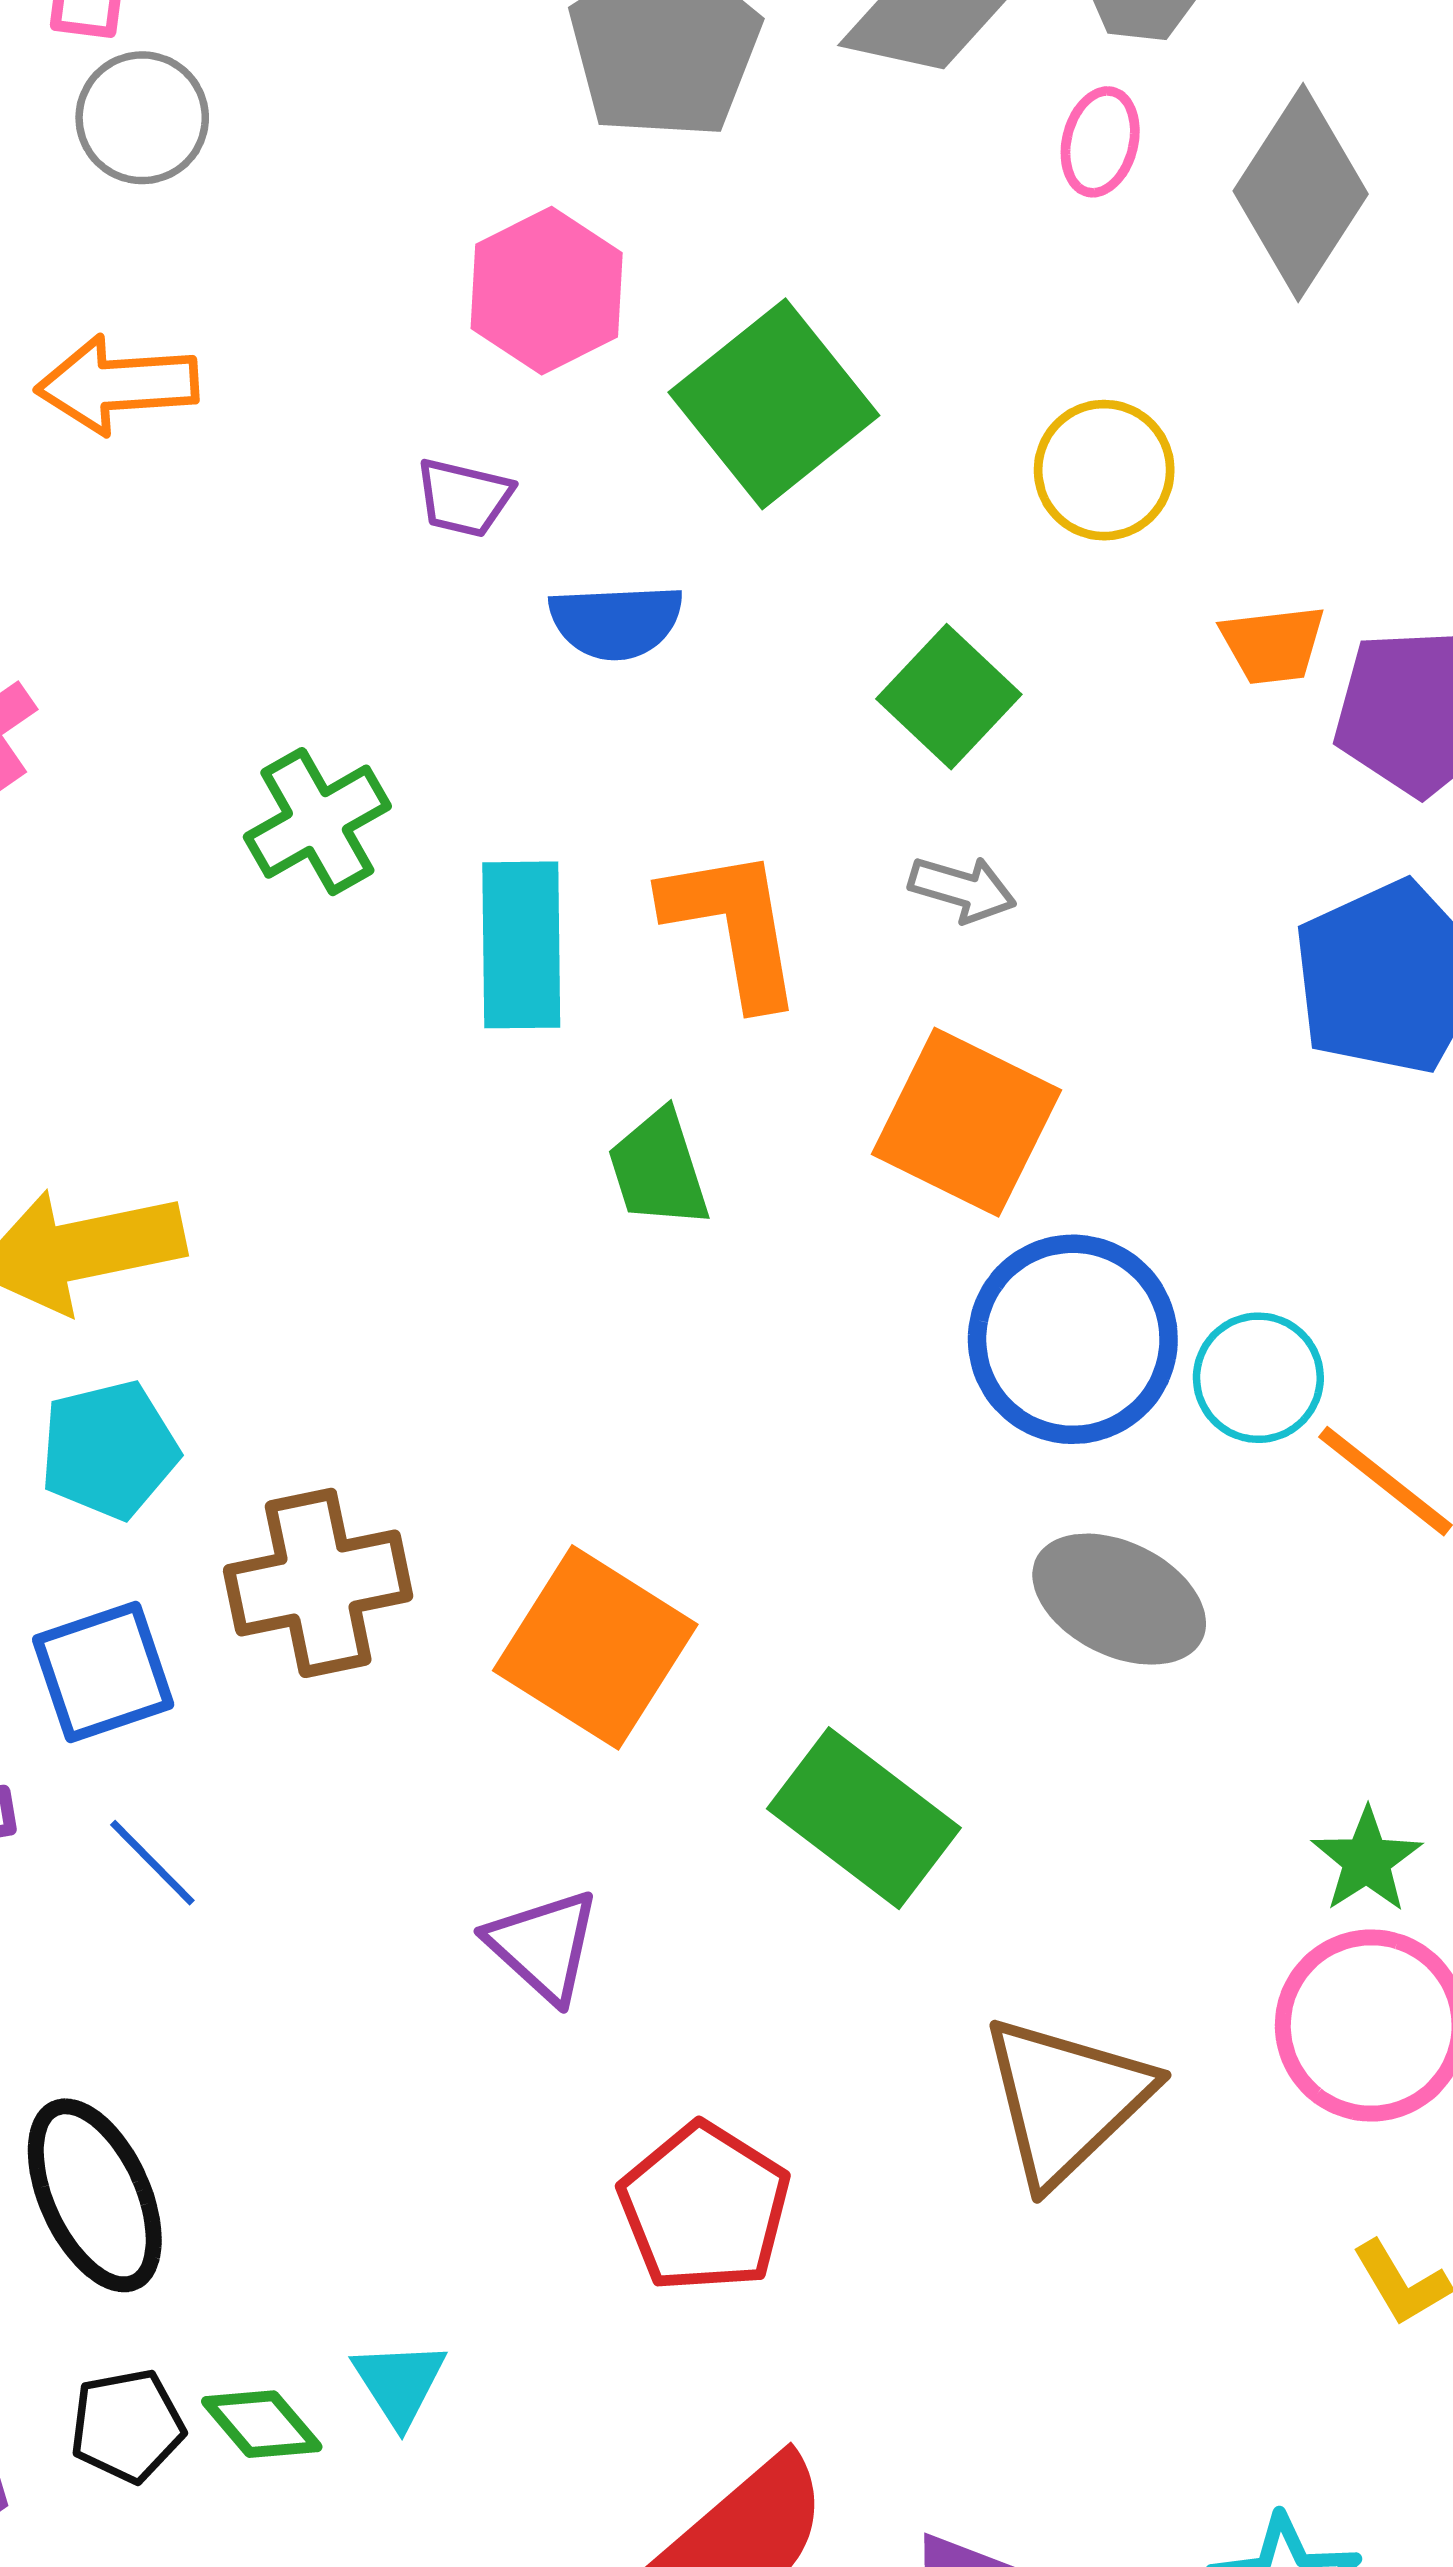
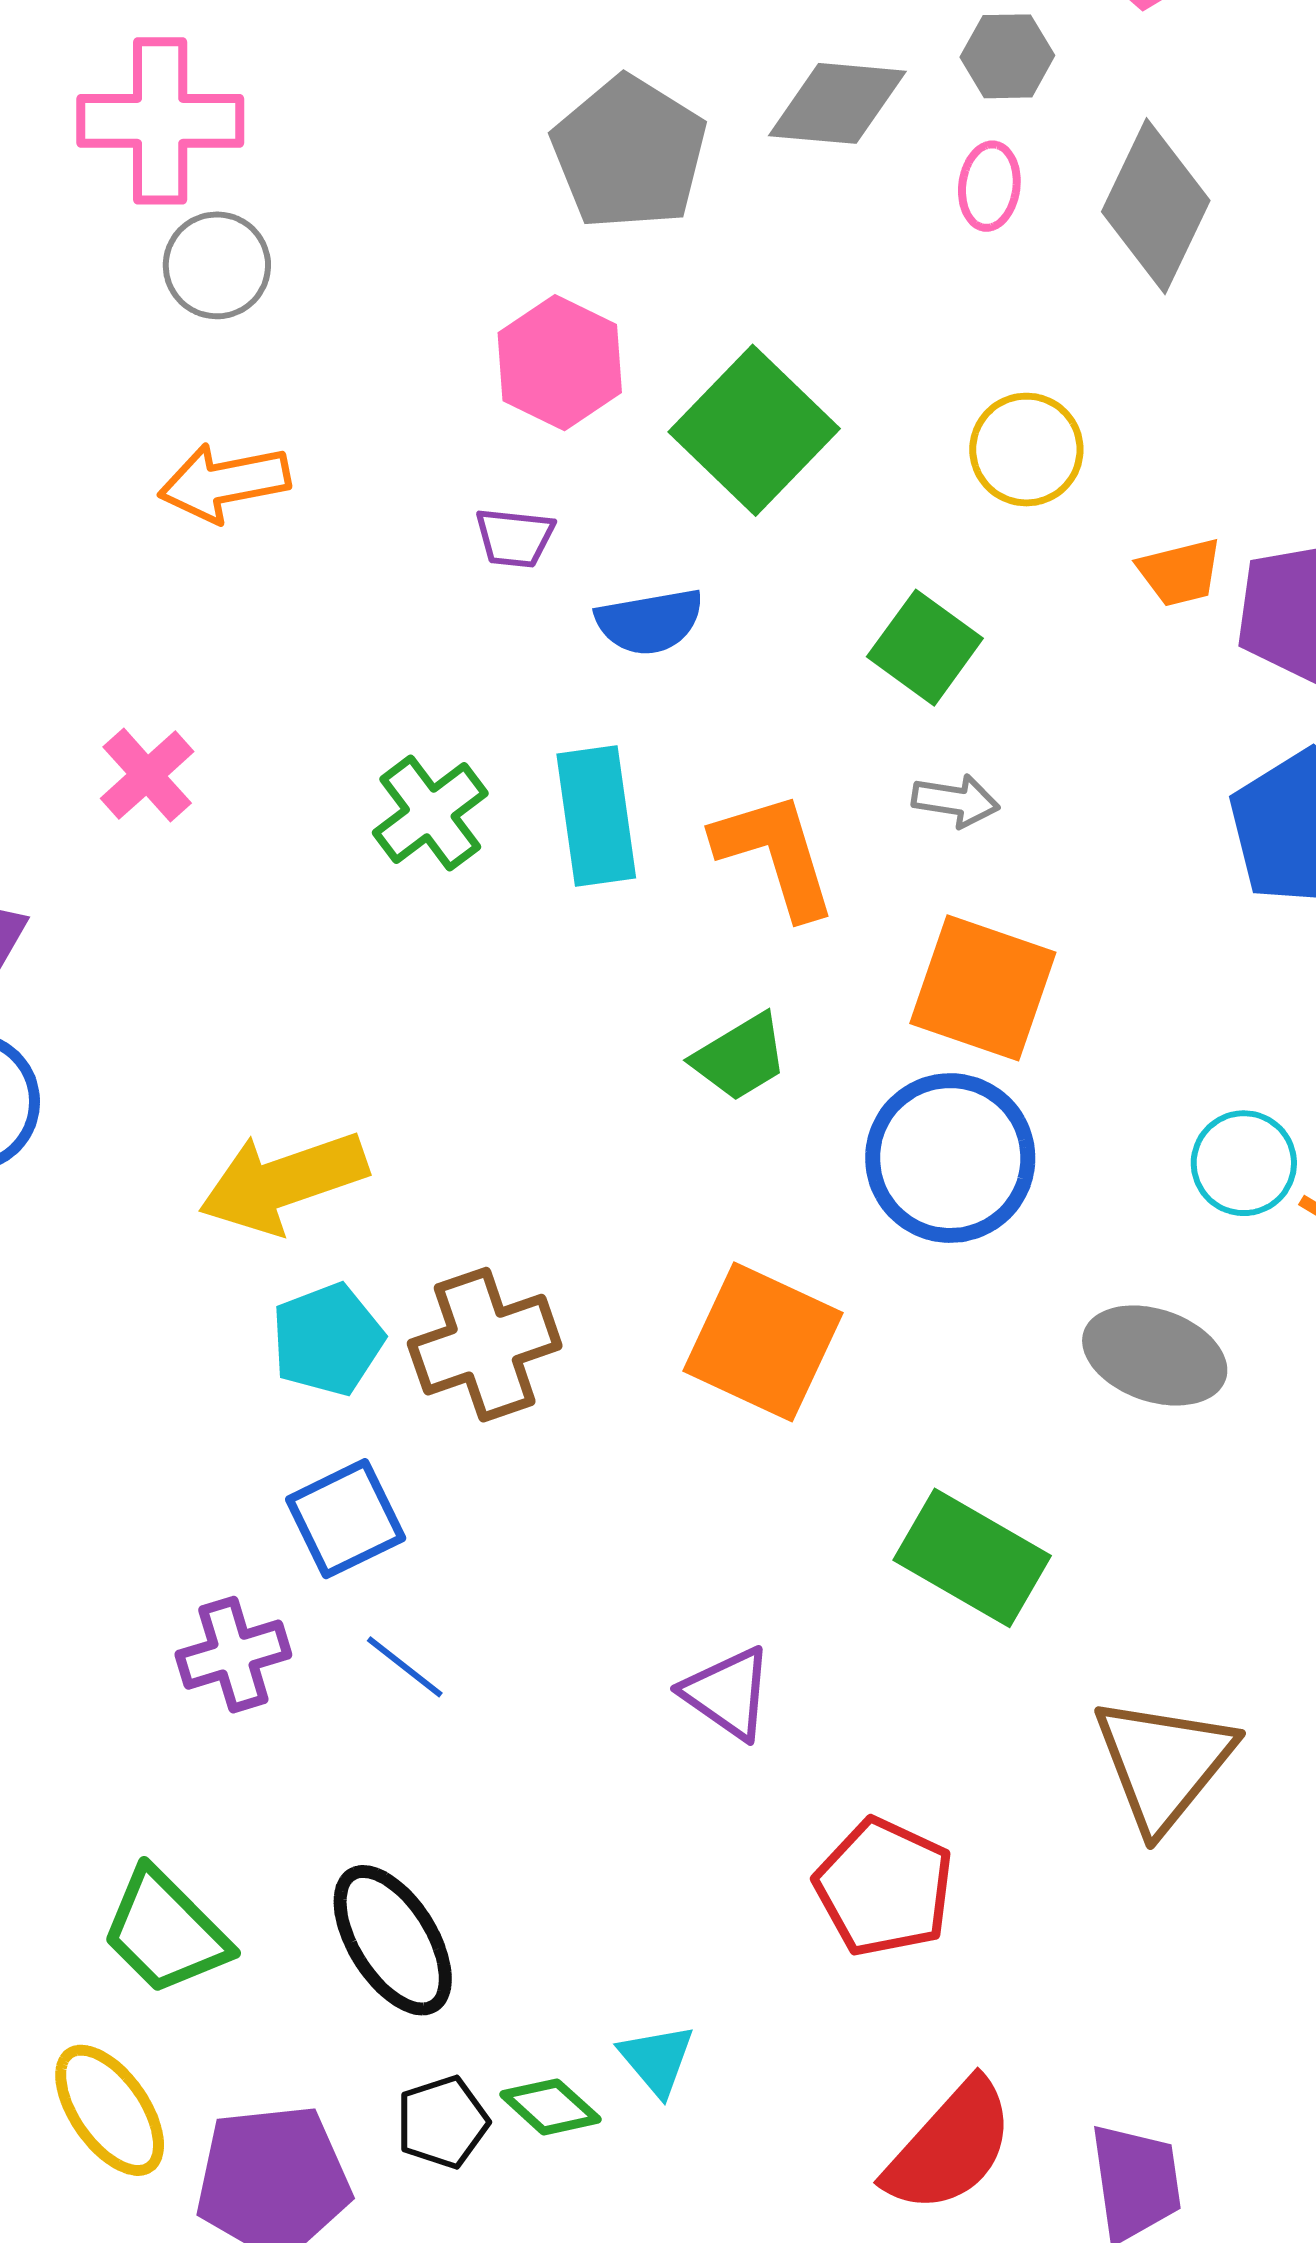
cyan rectangle: (521, 945) -> (596, 816), moved
green trapezoid: (659, 1169) -> (740, 1057), turned -96
blue circle: (1073, 1339) -> (950, 1158), moved
brown cross: (318, 1583) -> (485, 1345), moved
orange square: (595, 1647) -> (763, 1342), moved

